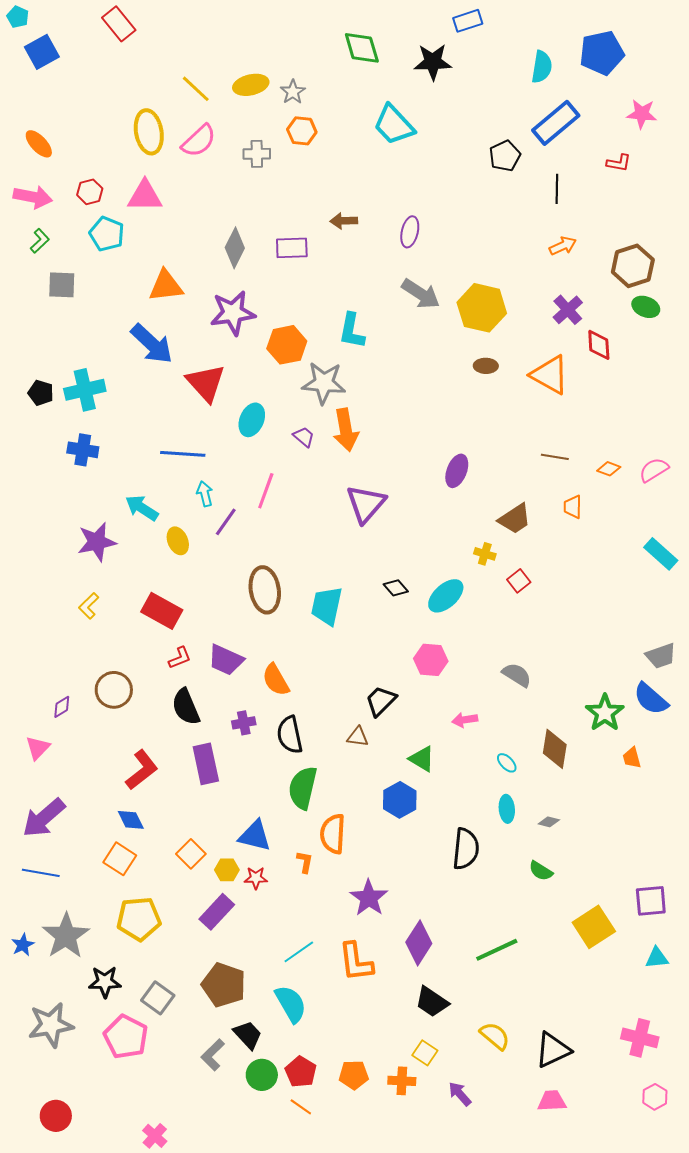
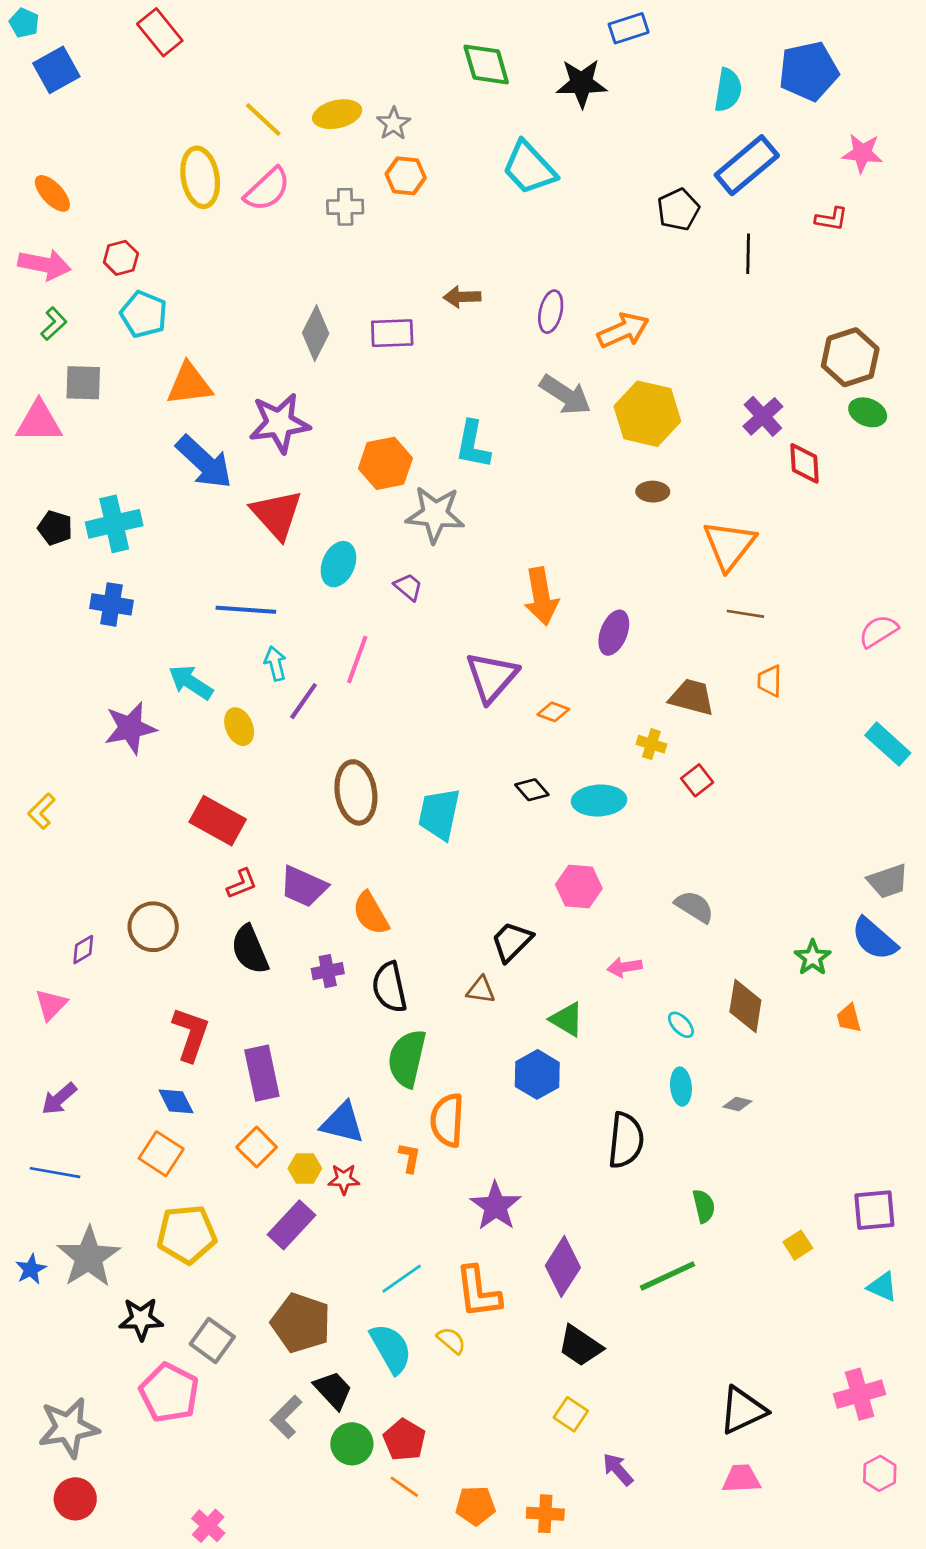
pink triangle: (145, 196) -> (39, 422), moved
orange arrow: (563, 246) -> (623, 330), moved, size x1.4
orange triangle: (166, 286) -> (189, 384), moved
purple star: (233, 313) -> (279, 423), moved
orange triangle: (550, 375) -> (729, 545), moved, turned 39
orange arrow: (346, 430) -> (541, 596), moved
orange diamond: (609, 469) -> (553, 712), moved
brown trapezoid: (515, 519) -> (692, 697), turned -132
cyan ellipse: (446, 596) -> (599, 800), turned 39
yellow L-shape: (89, 606) -> (42, 811), moved
green star: (605, 713) -> (813, 958), size x0.7
purple rectangle: (206, 764) -> (262, 1073), moved
red L-shape: (142, 770) -> (191, 1034), turned -33
purple arrow: (44, 818) -> (59, 1099), size x0.6
green semicircle: (541, 871) -> (704, 1206), moved, turned -135
yellow square: (594, 927) -> (798, 1245), size x0.5
cyan triangle: (657, 958) -> (882, 1287), turned 30
gray star: (51, 1025) -> (69, 1428), moved
yellow semicircle: (495, 1036) -> (451, 1340), moved, size x0.7
pink cross: (640, 1038) -> (860, 1394), turned -30
orange pentagon: (354, 1075) -> (475, 1506), moved
orange cross: (402, 1081) -> (545, 1514), moved

